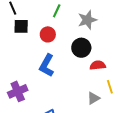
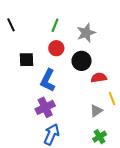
black square: (21, 26) -> (26, 60), moved
red circle: (48, 34) -> (56, 48), moved
purple cross: (18, 91) -> (45, 107), moved

